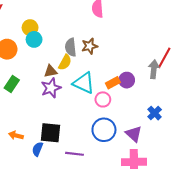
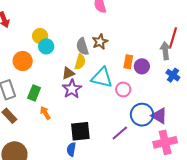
orange rectangle: (113, 83) -> (128, 62), moved, turned -40
blue cross: (155, 113) -> (173, 75), moved
blue circle: (104, 130) -> (142, 115), moved
orange arrow: (16, 135) -> (45, 113), moved, turned 56
purple line: (74, 154) -> (120, 133), moved, turned -36

